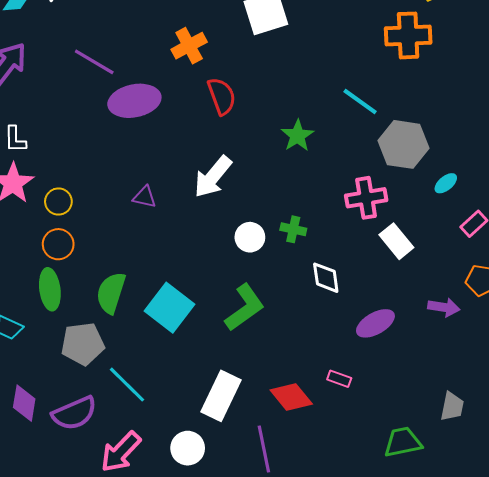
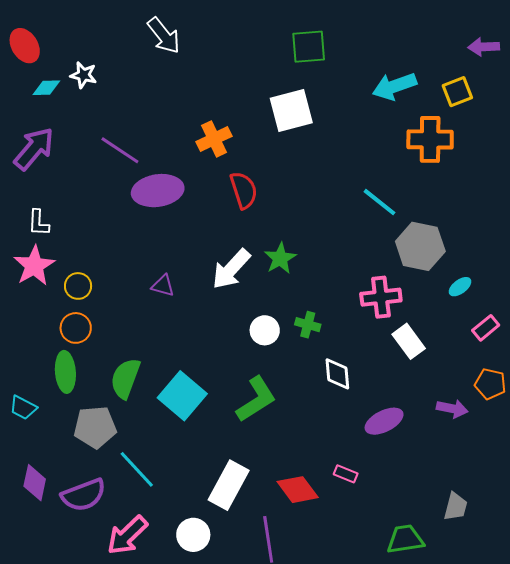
green star: (297, 136) -> (280, 258), moved

